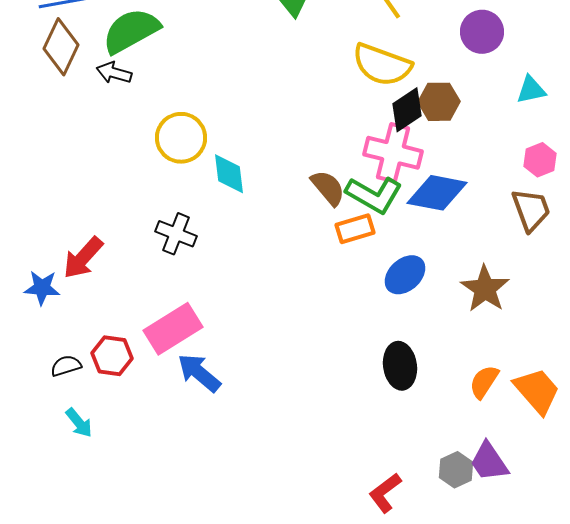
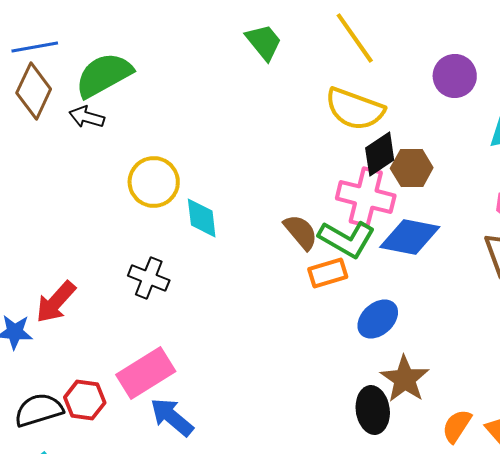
brown hexagon: (439, 102) -> (412, 168), moved
brown star: (485, 289) -> (405, 379), moved
black semicircle: (66, 366) -> (39, 410), size x1.6

